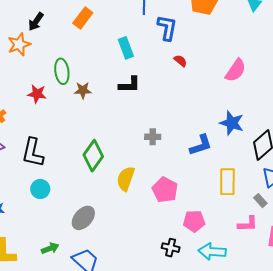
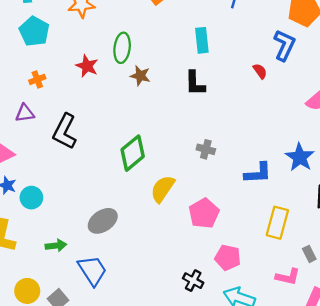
blue L-shape: (167, 28) -> (284, 45), moved
black L-shape: (130, 85) -> (195, 83), turned 75
cyan circle: (40, 189) -> (31, 198), moved

